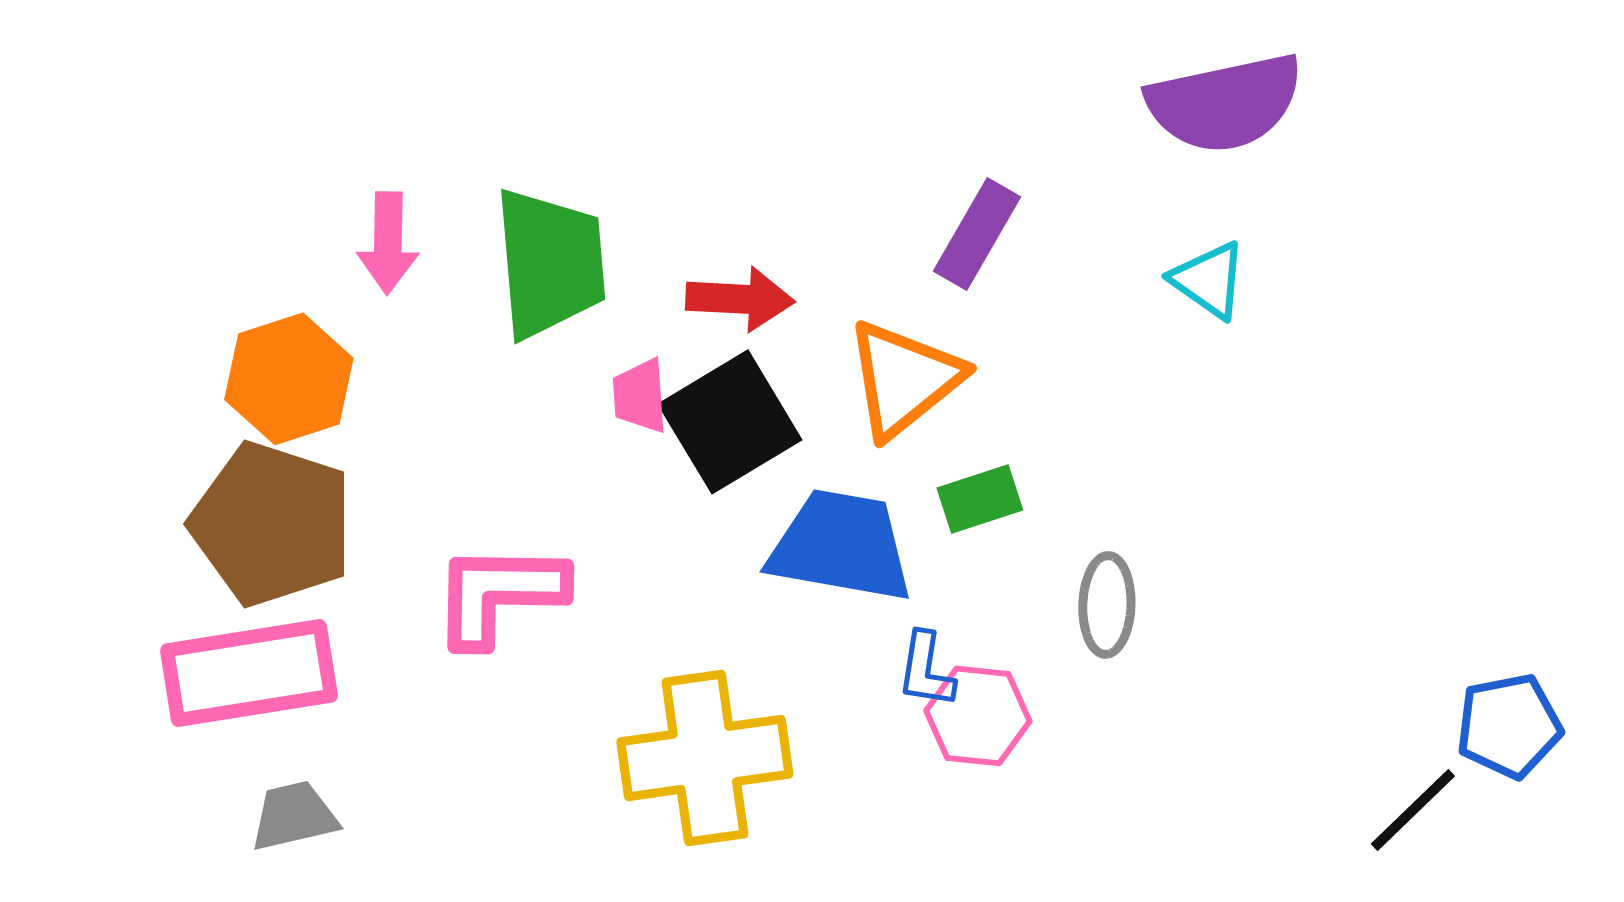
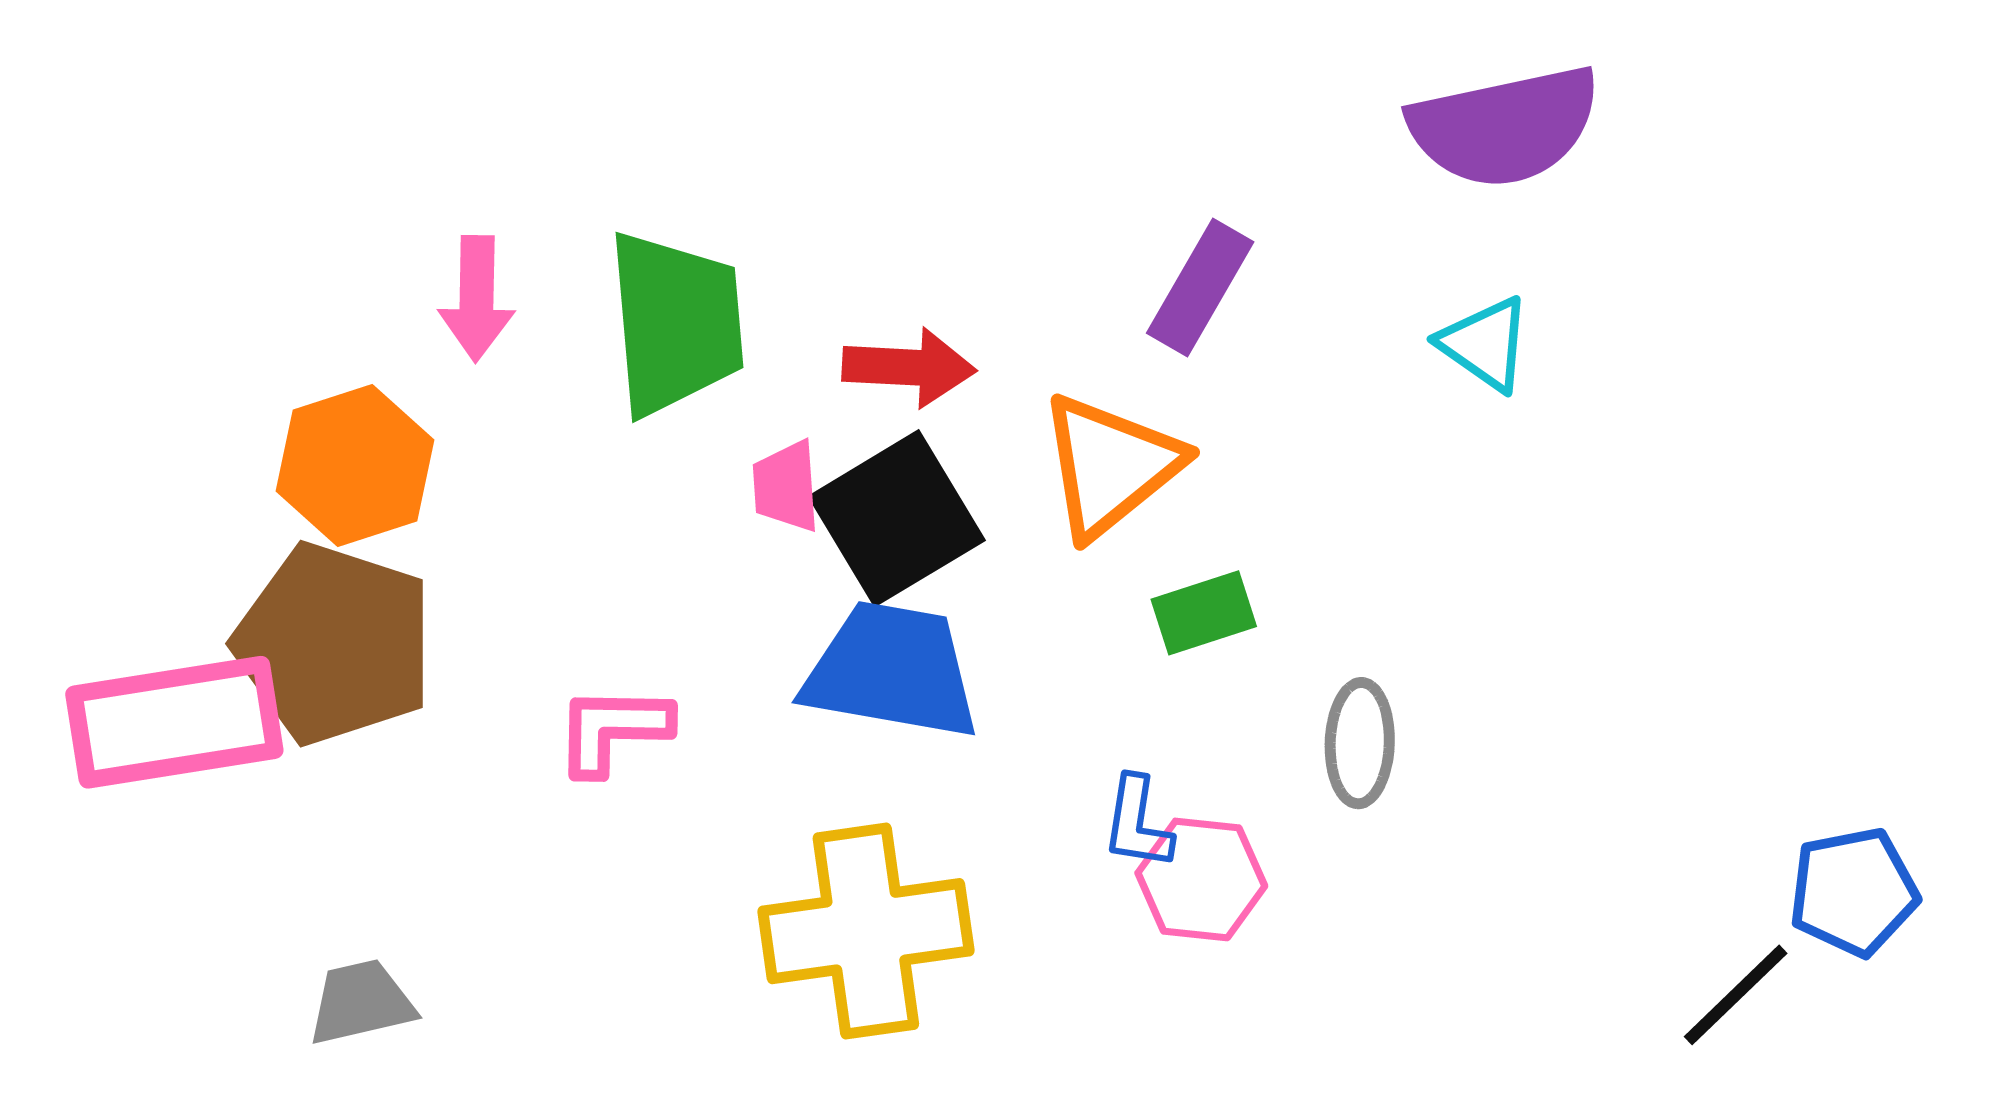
blue trapezoid: (841, 546) -> (892, 671), moved
pink L-shape: (499, 594) -> (613, 730), size x0.7
pink rectangle: (249, 673) -> (174, 722), moved

